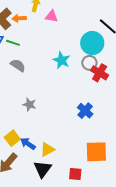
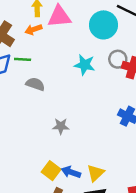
pink triangle: (51, 16) -> (59, 17), size x1.5
orange arrow: (19, 18) -> (33, 29), moved
cyan circle: (92, 43) -> (103, 25), moved

